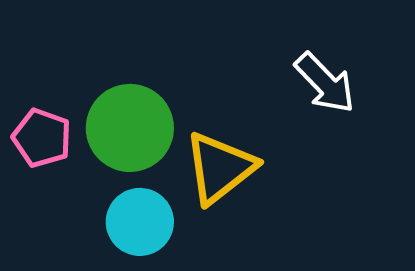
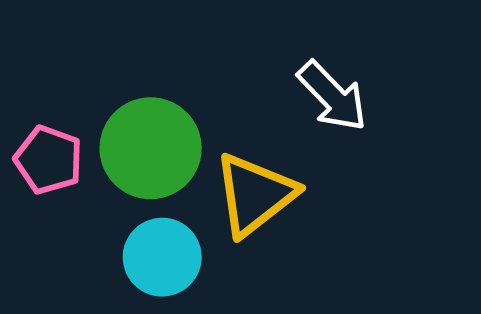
white arrow: (325, 83) -> (332, 96), moved

